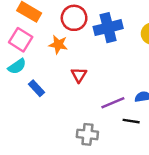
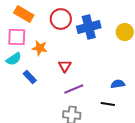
pink square: (21, 40) -> (17, 37), turned -30
orange star: (58, 45) -> (40, 48), moved
purple line: (113, 103) -> (74, 89), moved

